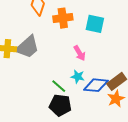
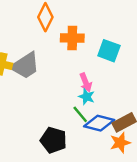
cyan star: (78, 77) -> (87, 97), moved
green line: (59, 86) -> (80, 114), moved

